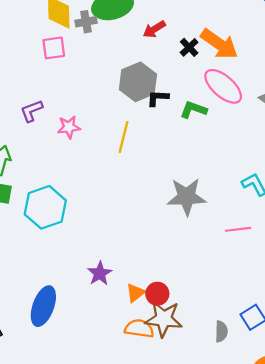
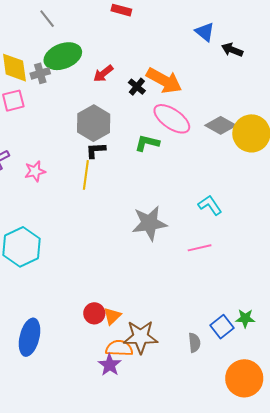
black L-shape: (158, 98) -> (96, 150), moved
purple star: (100, 273) -> (110, 365), moved
red circle: (157, 294) -> (94, 313), moved

